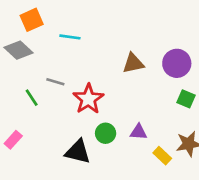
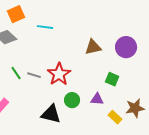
gray line: (55, 82) -> (34, 75), moved
green square: (186, 99) -> (112, 79), moved

